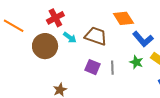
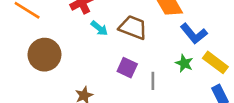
brown circle: (45, 46) -> (44, 55), moved
gray line: (112, 68) -> (153, 81), moved

